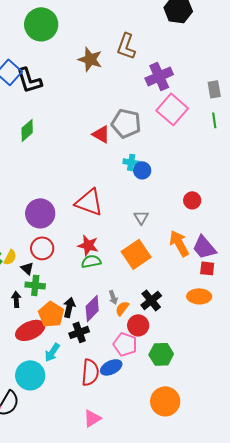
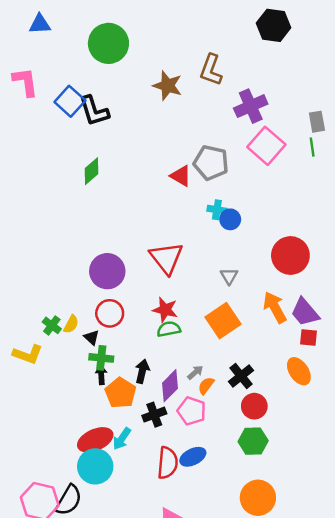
green line: (214, 120) -> (312, 147), moved
red circle: (192, 200) -> (290, 256), size x1.8
red triangle: (89, 202) -> (166, 258), turned 32
orange ellipse: (199, 296) -> (299, 371), turned 55
gray arrow: (113, 297) -> (195, 372), turned -112
black arrow: (16, 299) -> (101, 375), moved
black arrow: (69, 307) -> (142, 371), moved
red circle: (138, 325) -> (254, 406), moved
red ellipse: (30, 330) -> (95, 440), moved
pink pentagon: (125, 344) -> (192, 411), moved

